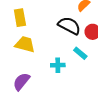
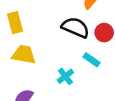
cyan cross: (58, 65) -> (65, 76), turned -32

